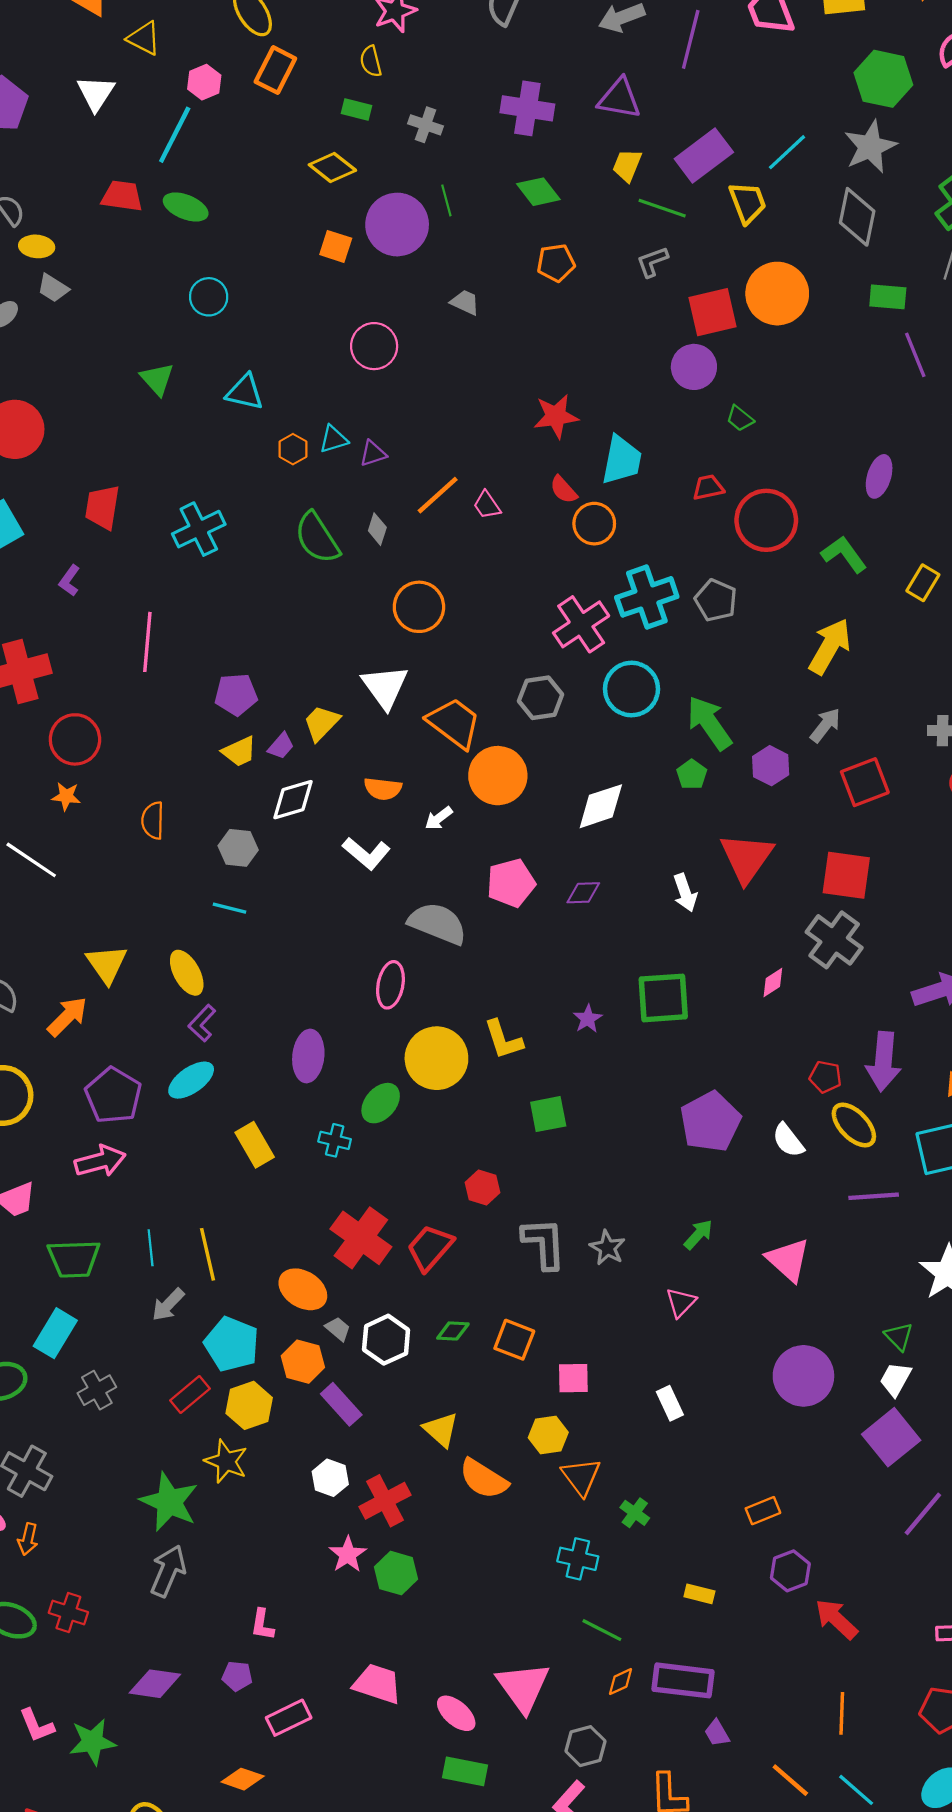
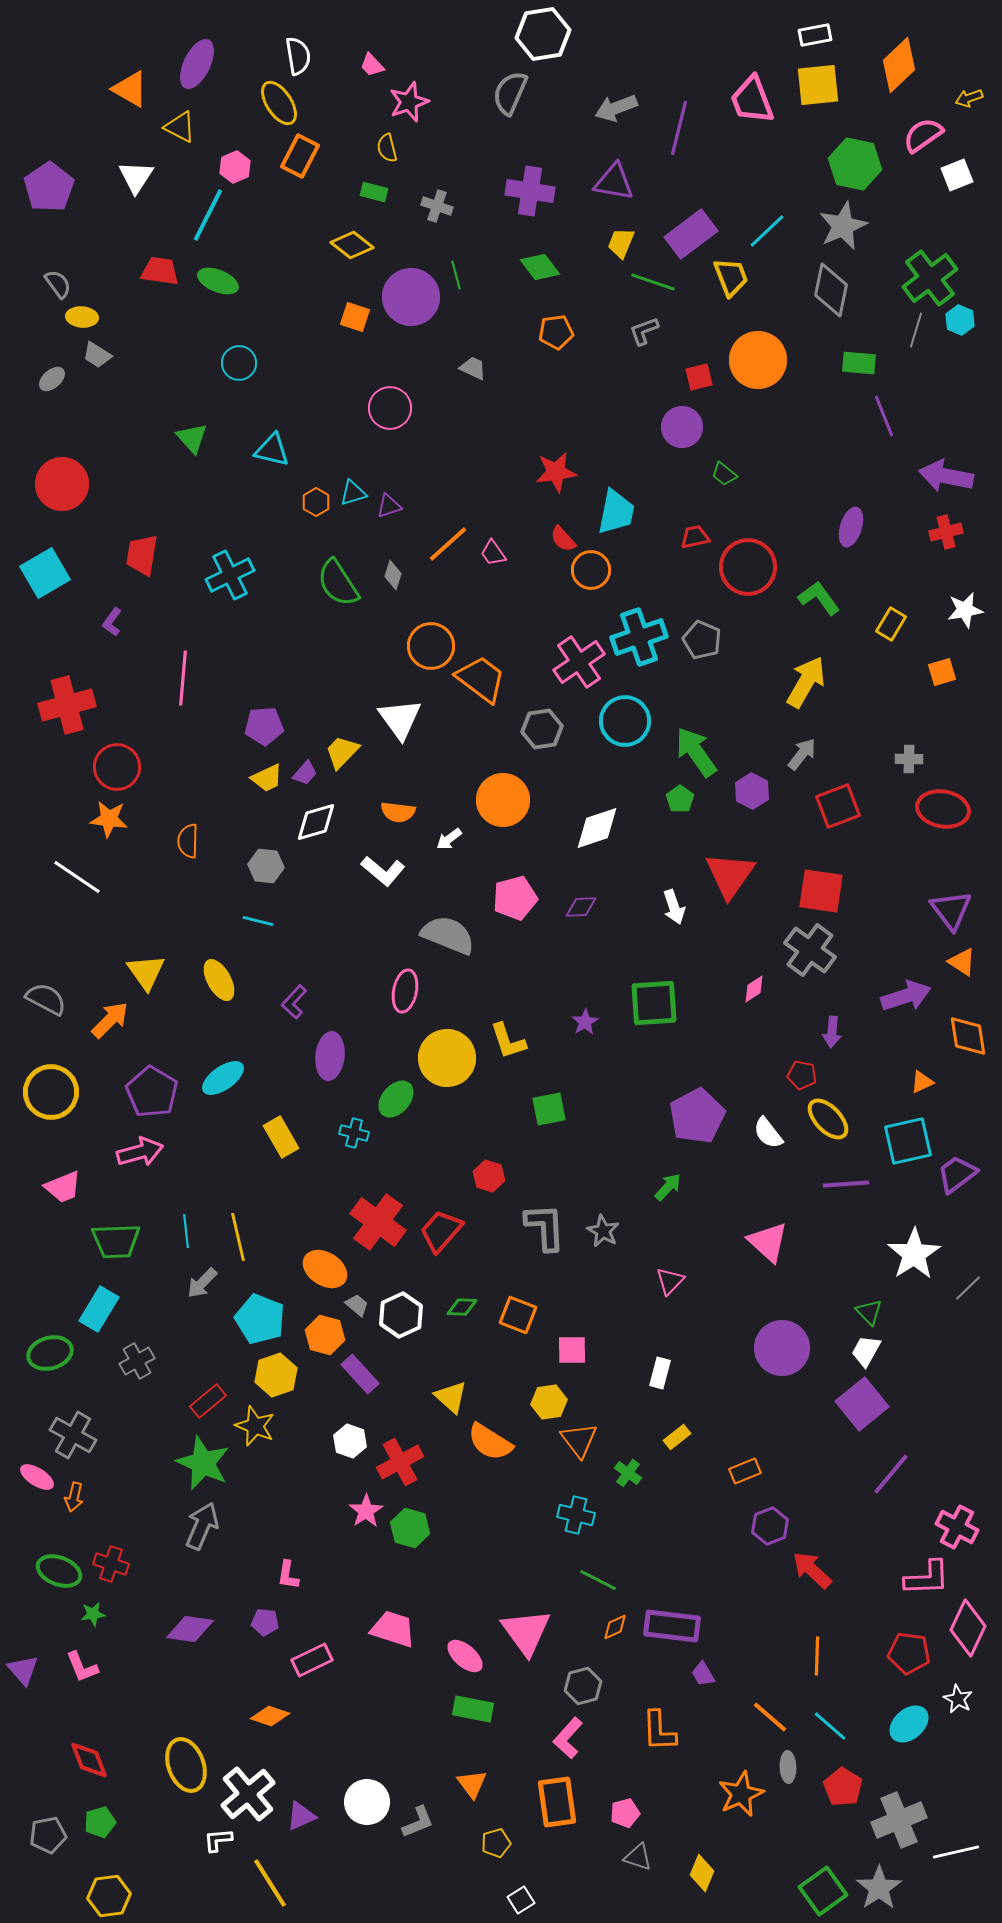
red square: (713, 312) -> (699, 377), size x0.6
orange trapezoid: (454, 723) -> (481, 679), moved
orange star: (66, 796) -> (109, 819), size x1.4
purple L-shape: (202, 1023) -> (294, 1002), moved
purple arrow: (883, 1061) -> (832, 1032), moved, size x0.6
green arrow: (698, 1235) -> (668, 1187), moved
red rectangle: (190, 1395) -> (208, 1401), moved
white rectangle: (670, 1403) -> (660, 1373), turned 40
yellow rectangle: (699, 1594) -> (677, 1437), moved, turned -52
green star: (92, 1742) -> (93, 1614), moved, size x0.6

